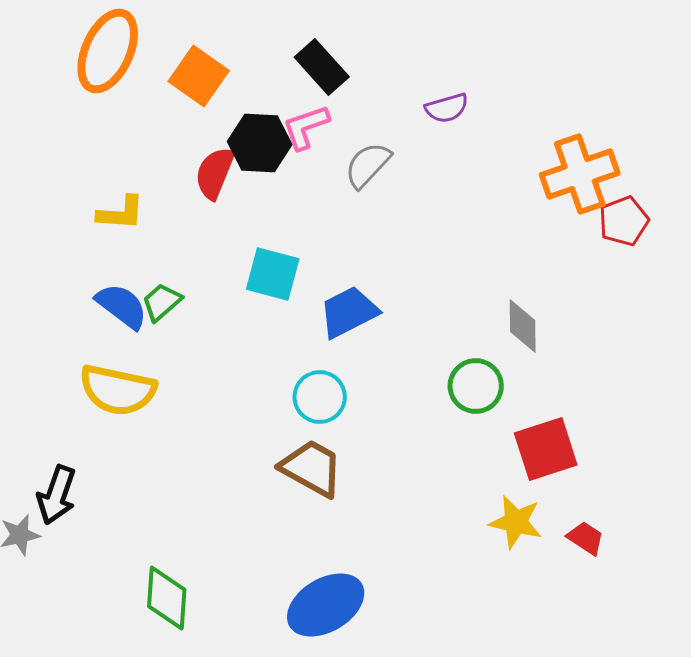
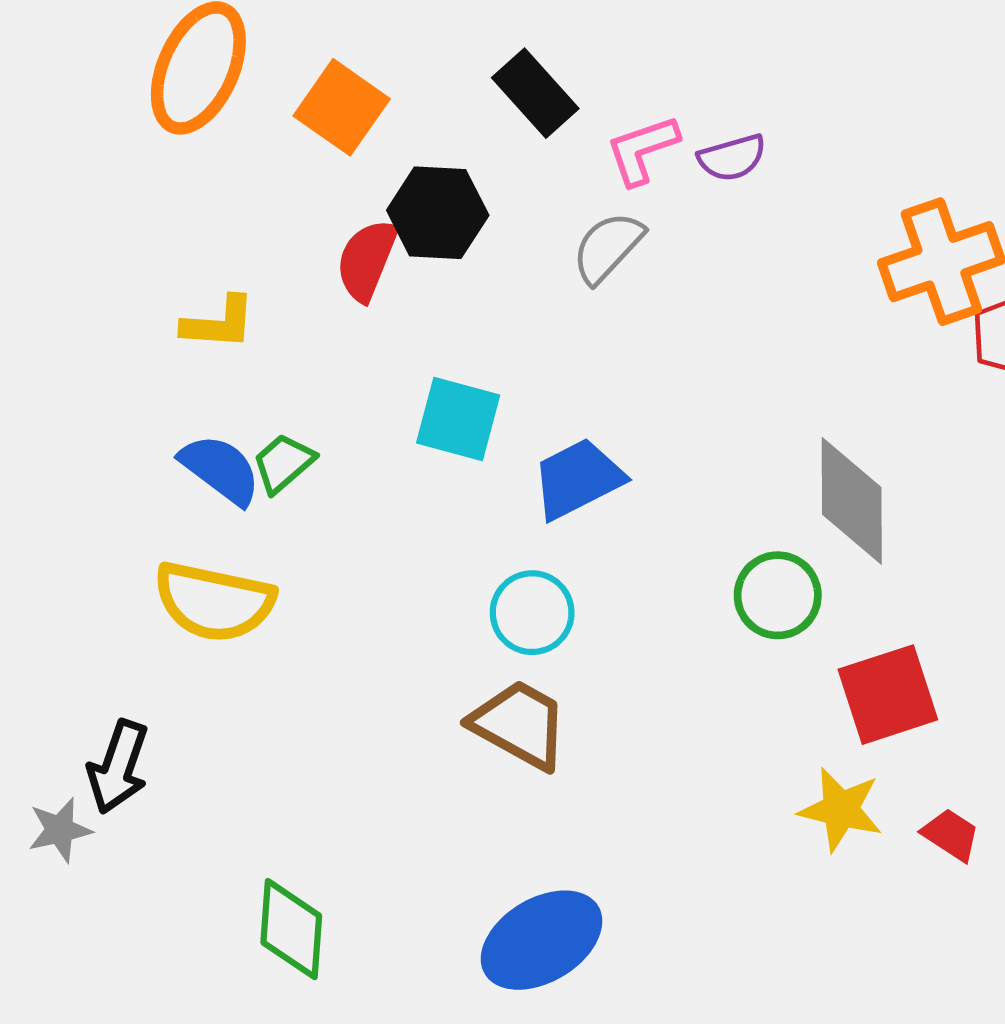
pink L-shape: (306, 127) -> (642, 150), moved
gray diamond: (523, 326) -> (852, 501), size x1.5

